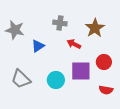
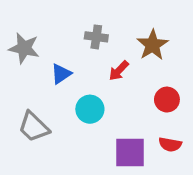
red arrow: (74, 44) -> (119, 71), turned -72
purple square: (81, 71) -> (130, 152), moved
cyan circle: (56, 80) -> (90, 109), moved

